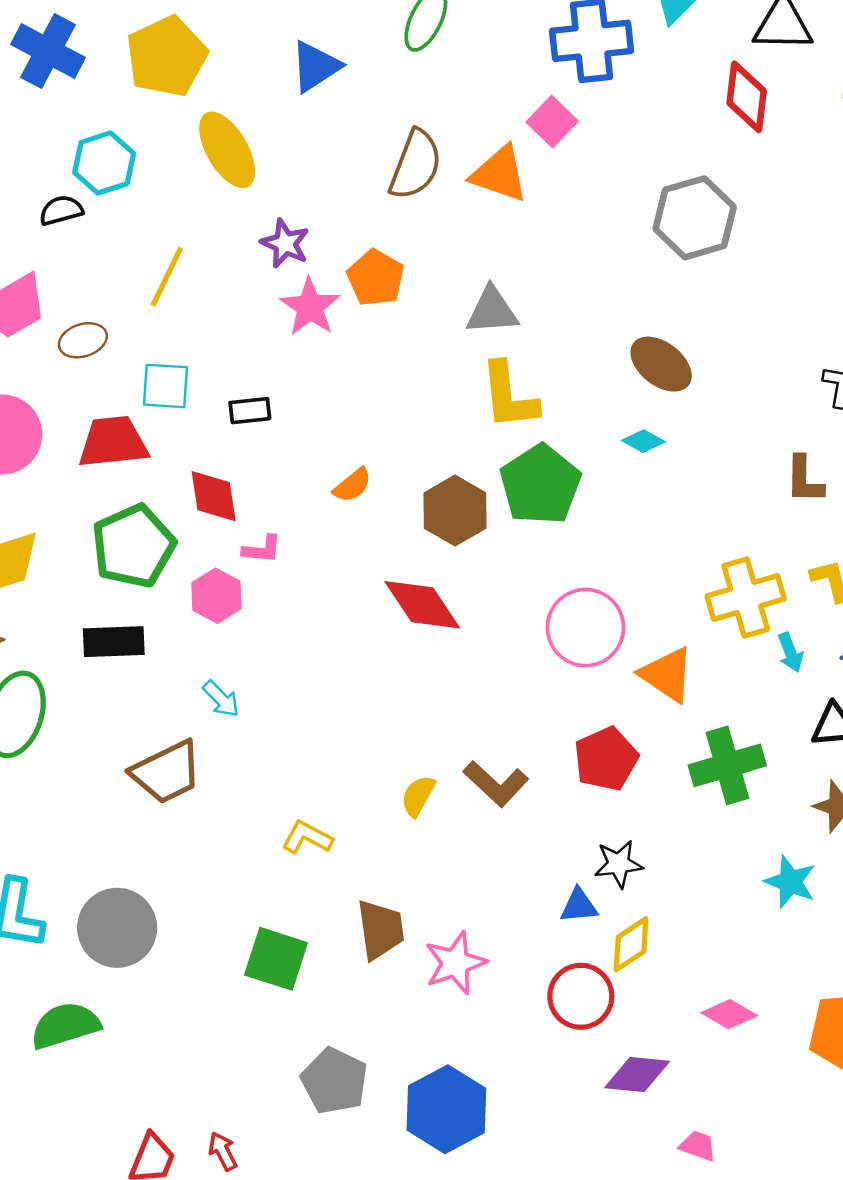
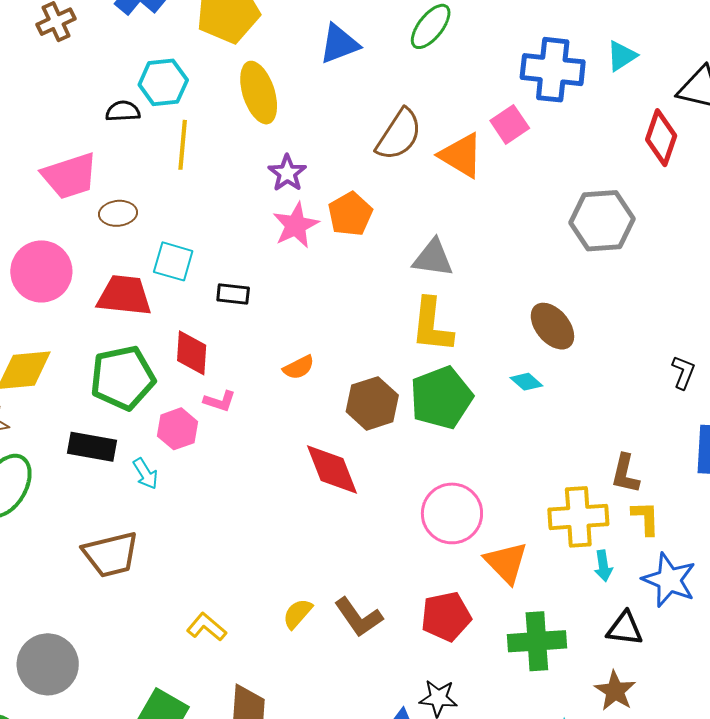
yellow line: (167, 277) -> (183, 145), moved, turned -33
brown L-shape: (804, 480) -> (625, 474), moved
cyan arrow: (221, 699) -> (145, 474), moved

